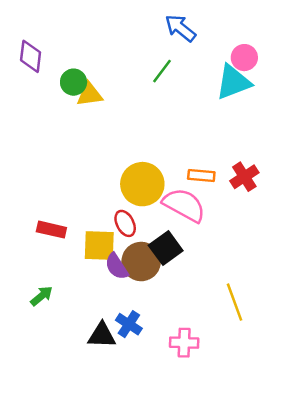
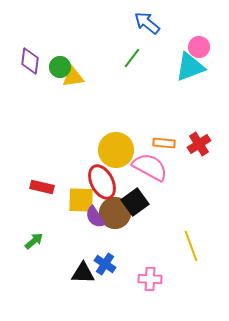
purple diamond: (31, 56) -> (30, 61), moved
red ellipse: (125, 223) -> (102, 182), size x1.6

